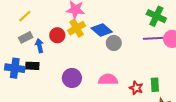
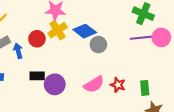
black rectangle: (32, 66) -> (37, 76), moved
pink semicircle: (108, 80) -> (94, 84), turned 150
red star: (136, 88) -> (118, 85), moved

